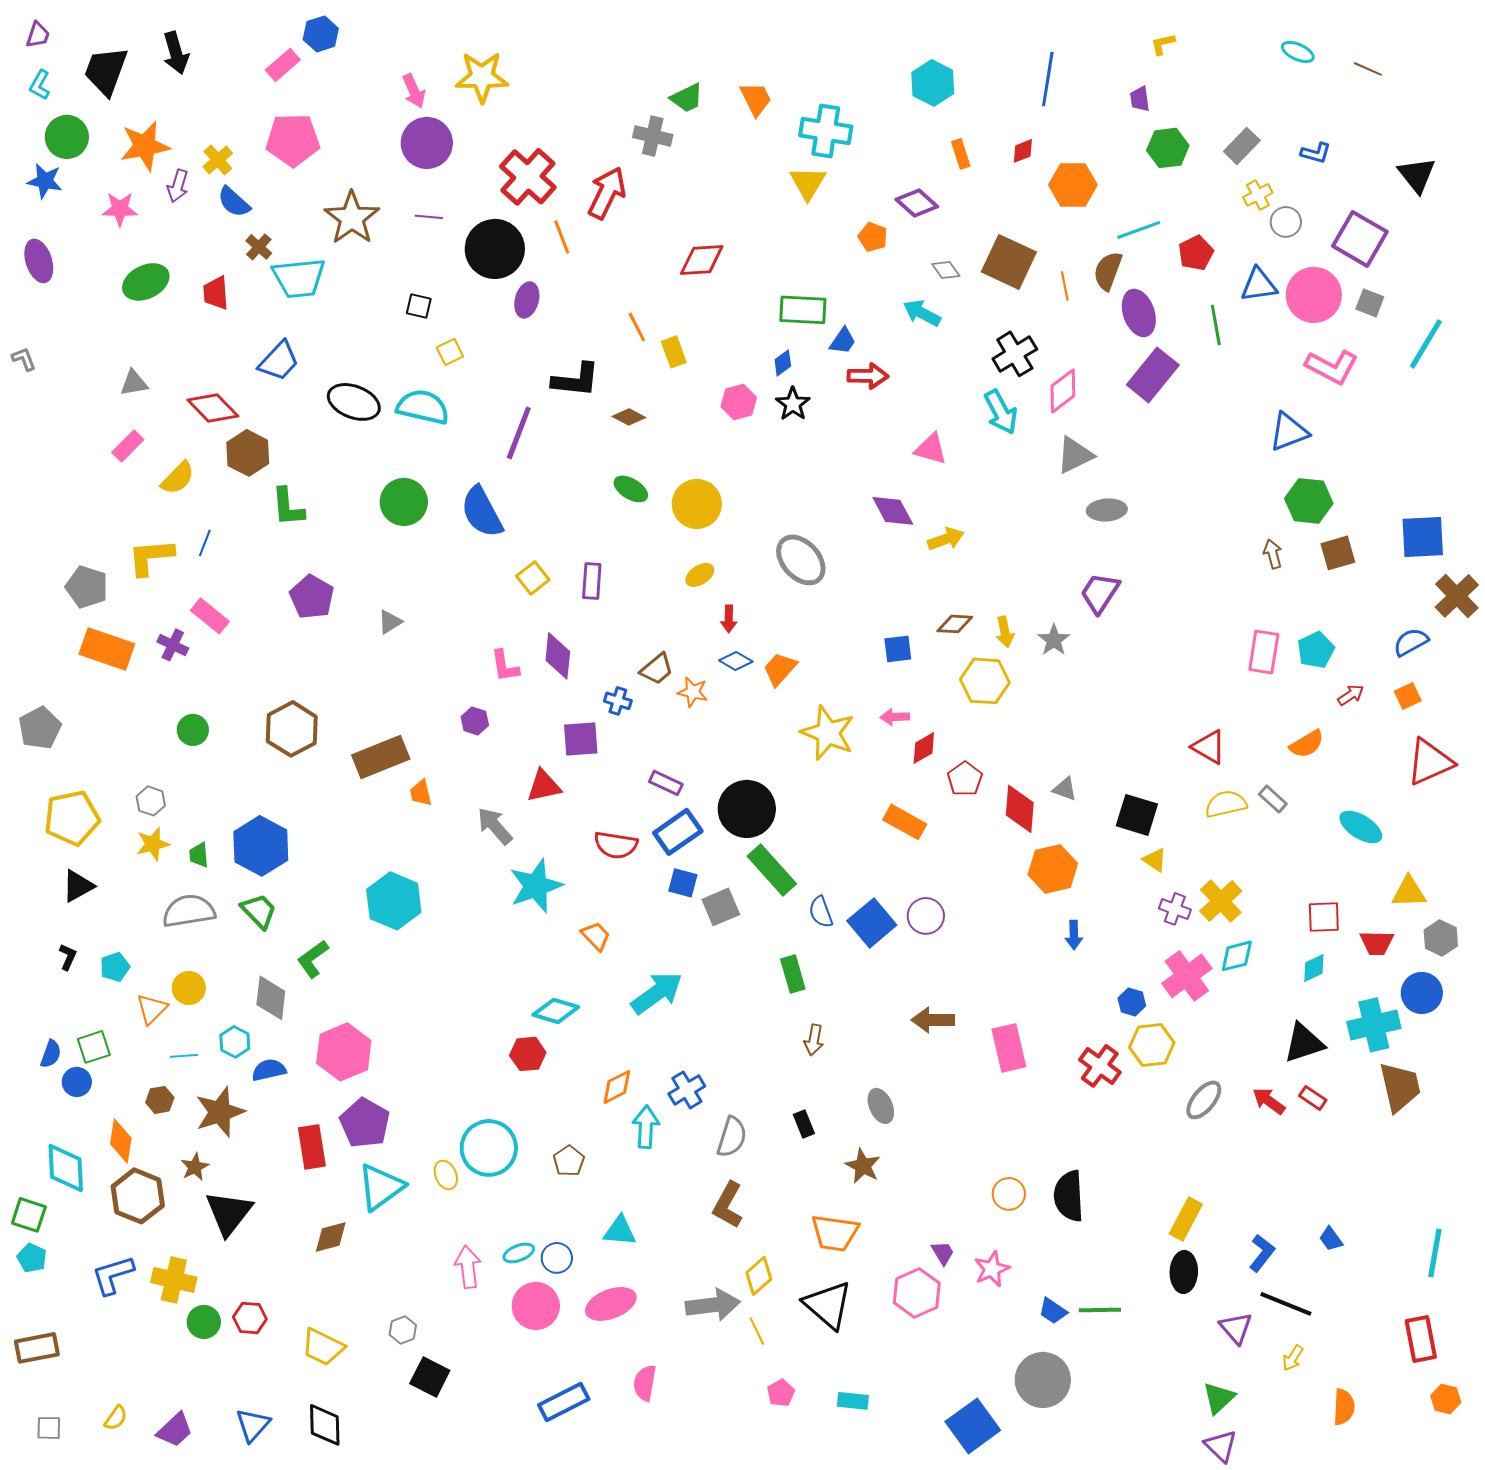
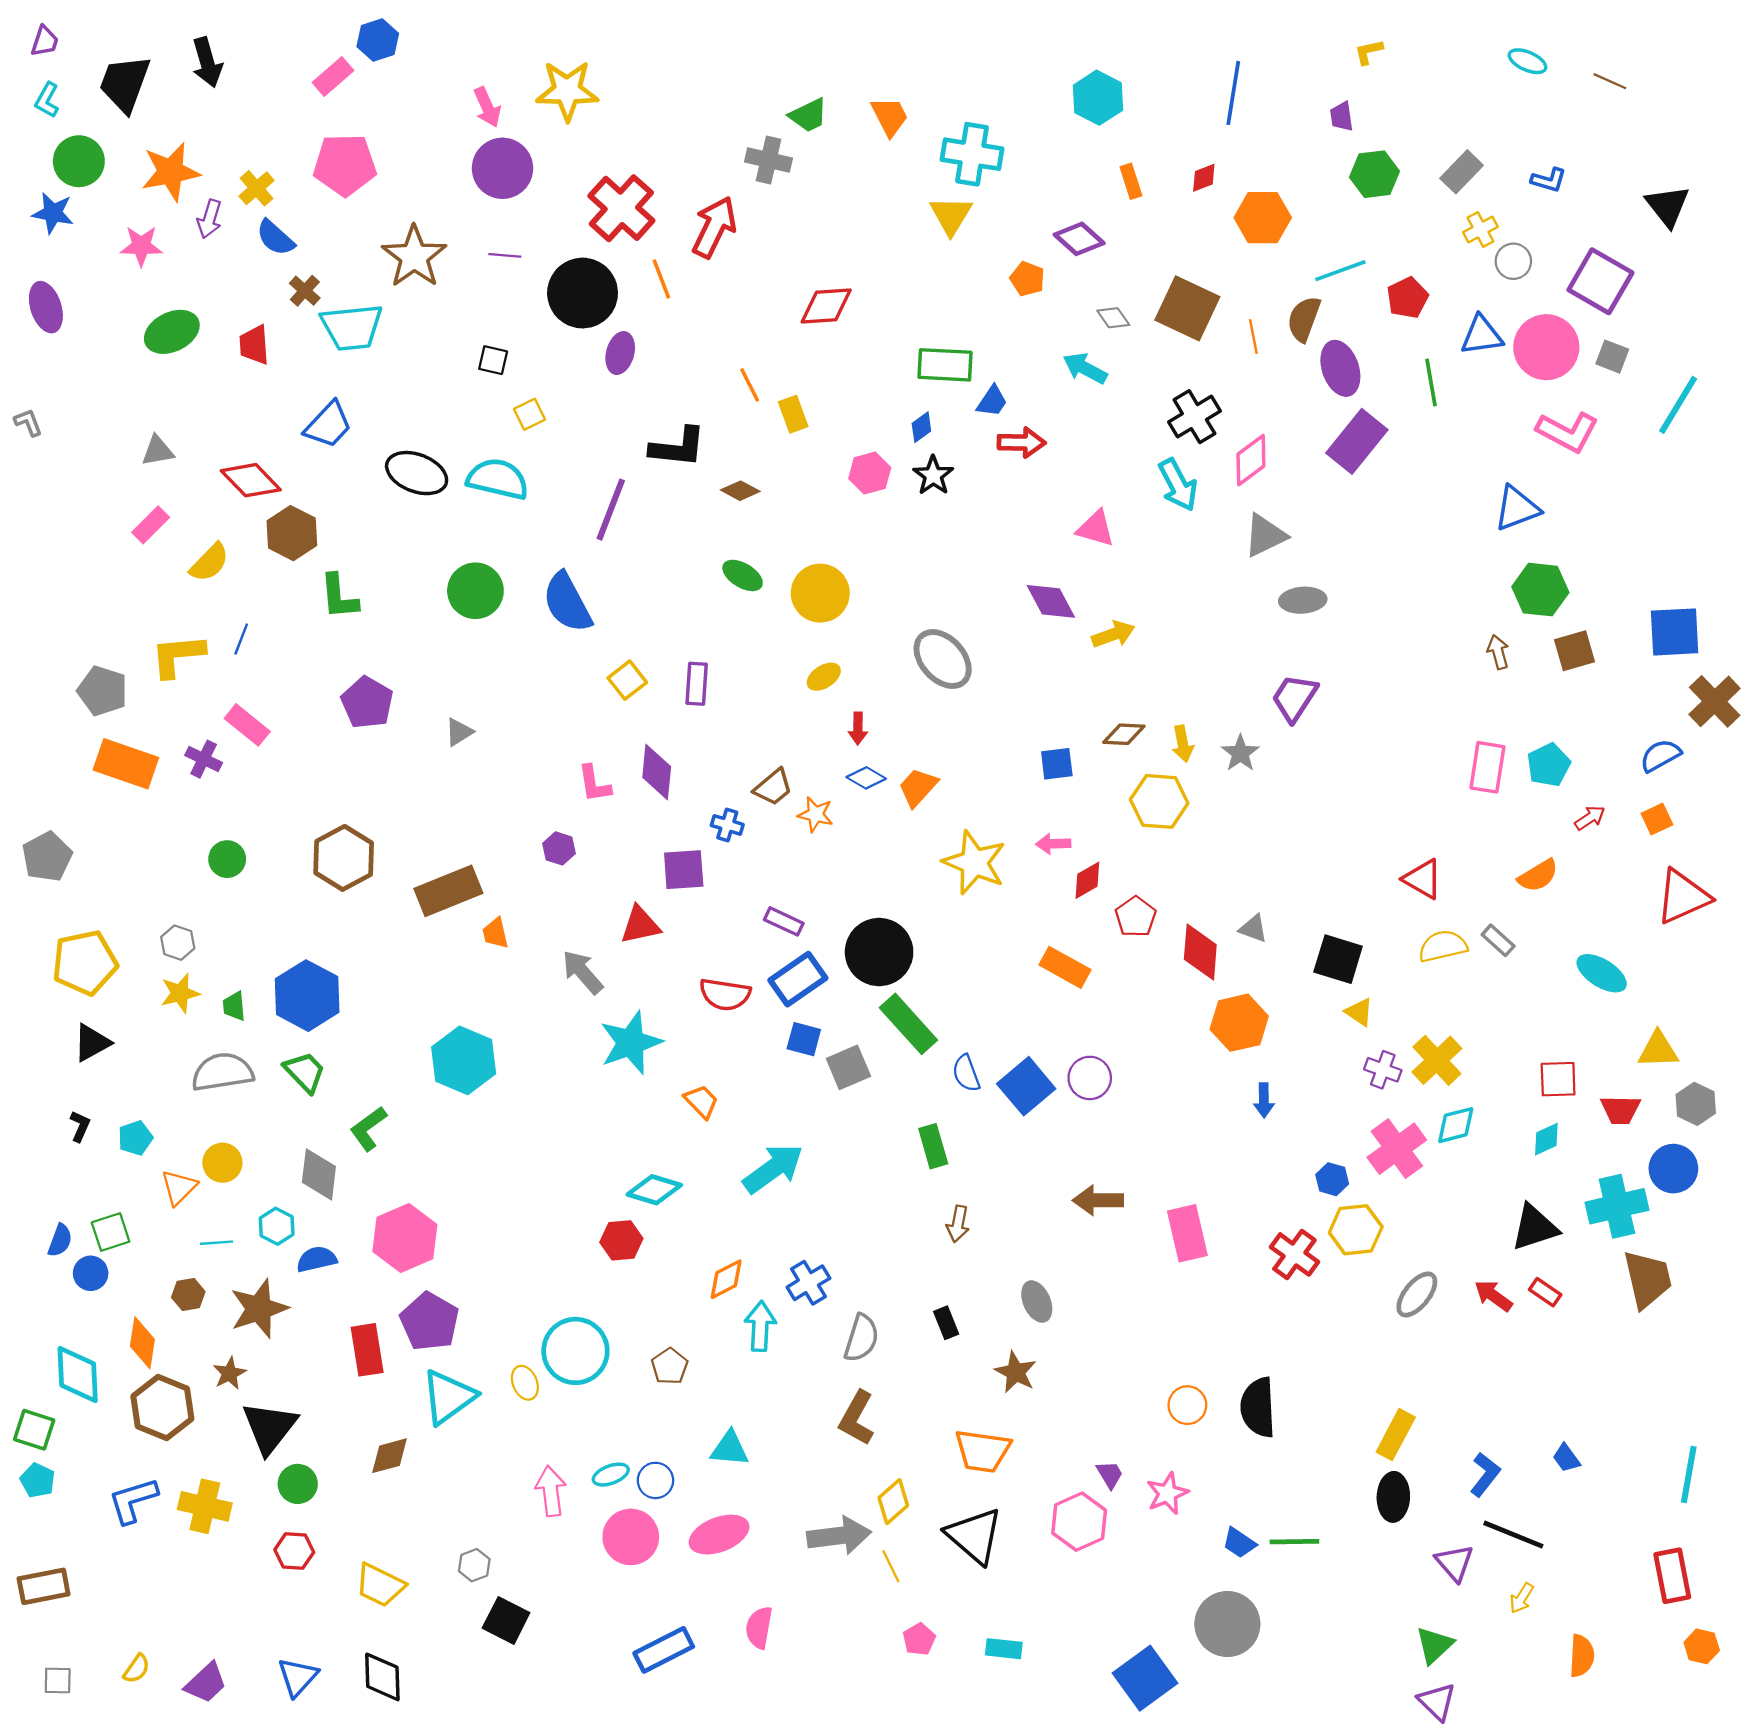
green circle: (204, 1322) -> (298, 1484), moved

